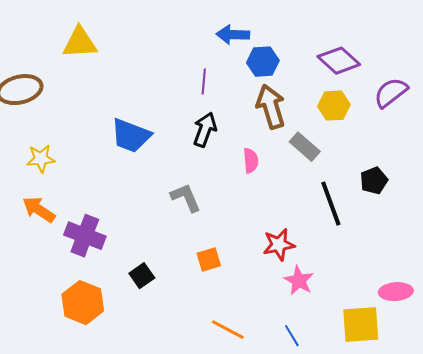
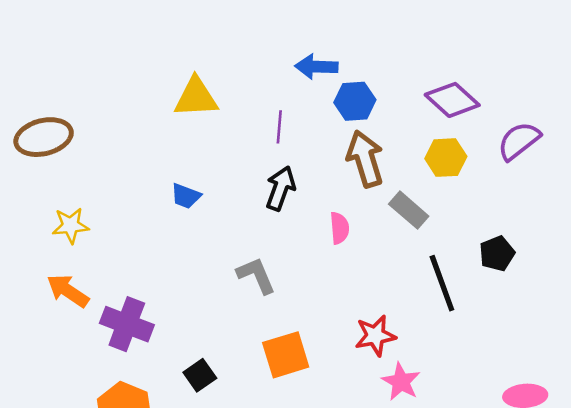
yellow triangle: (80, 43) -> (196, 97), moved
blue trapezoid: (131, 136) -> (186, 196), size x0.6
orange square: (209, 260) -> (286, 355), size x1.5

